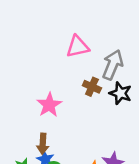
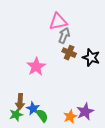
gray arrow: (113, 65) -> (64, 36), moved, size x0.7
brown arrow: (43, 144) -> (20, 102), moved

